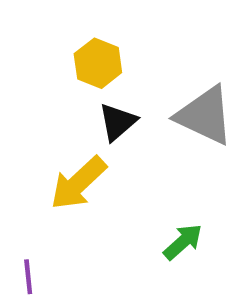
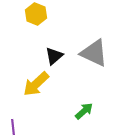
yellow hexagon: (98, 63) -> (36, 14), moved

